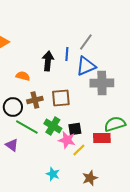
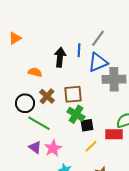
brown cross: (35, 100) -> (47, 96), turned -35
green cross: (53, 126) -> (76, 114), moved
pink star: (67, 140) -> (53, 148), moved, turned 30
purple triangle: (12, 145) -> (35, 147), moved

